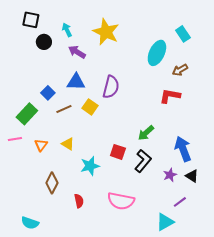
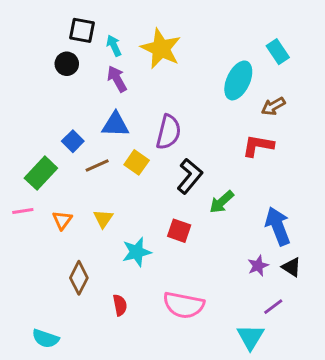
black square: (31, 20) -> (82, 30), moved
cyan arrow: (67, 30) -> (114, 46), moved
purple arrow: (77, 52) -> (117, 79), turned 30
yellow triangle: (68, 144) -> (103, 219), turned 32
black L-shape: (143, 161) -> (190, 176), moved
cyan triangle: (165, 222) -> (250, 337), turned -30

